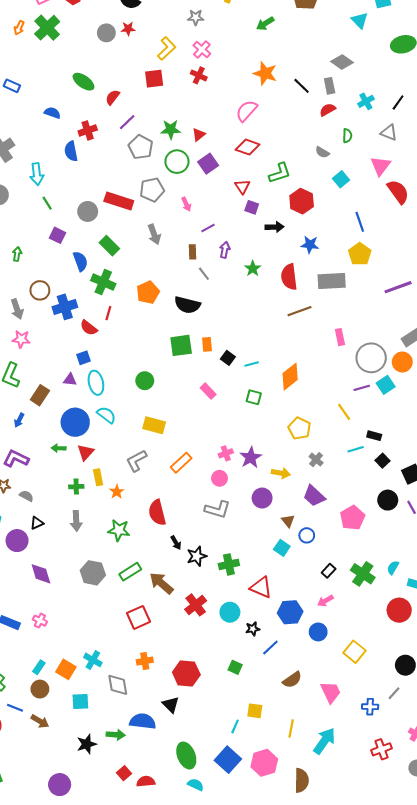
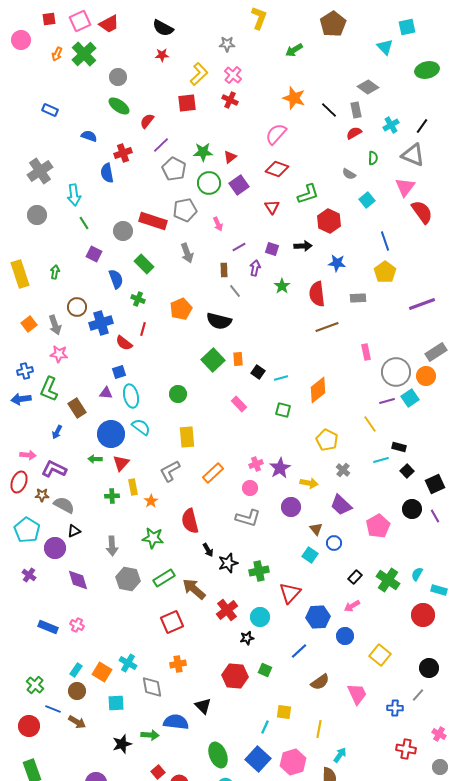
gray circle: (106, 33) -> (118, 77), moved
gray triangle: (389, 133) -> (413, 155), size x1.4
purple square: (252, 207) -> (272, 249), moved
gray rectangle: (332, 281) -> (358, 298), size x0.6
green cross: (103, 282) -> (138, 299), size x0.6
green square: (181, 345) -> (213, 360), turned -35
brown rectangle: (40, 395) -> (77, 408), turned -66
yellow rectangle: (154, 425) -> (187, 437), turned 70
gray semicircle: (26, 496) -> (64, 505), size x1.5
gray arrow: (76, 521) -> (112, 546), moved
red triangle: (261, 587) -> (290, 593), turned 50
black star: (253, 629) -> (247, 638), moved
red hexagon: (186, 673) -> (235, 676), moved
cyan arrow: (324, 741) -> (340, 755), moved, size x0.6
red cross: (381, 749) -> (406, 749), turned 30

